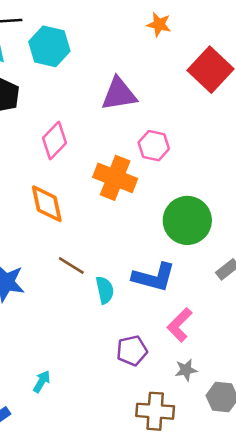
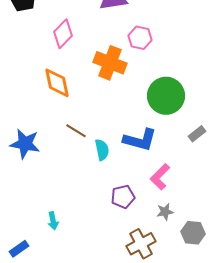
cyan arrow: (42, 382) -> (53, 221), turned 138
brown cross: (155, 411) -> (141, 244), turned -32

